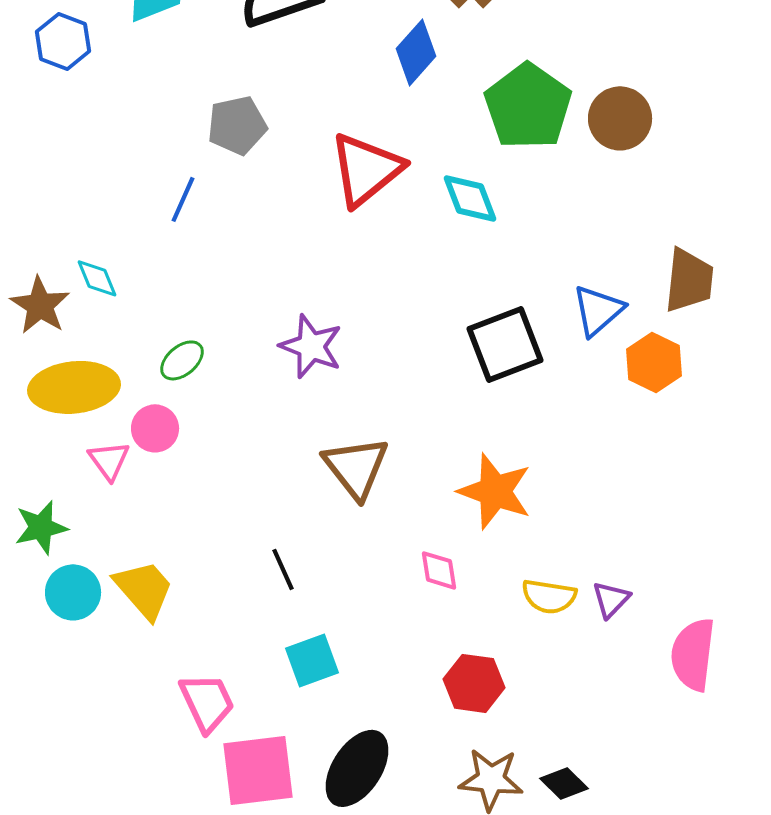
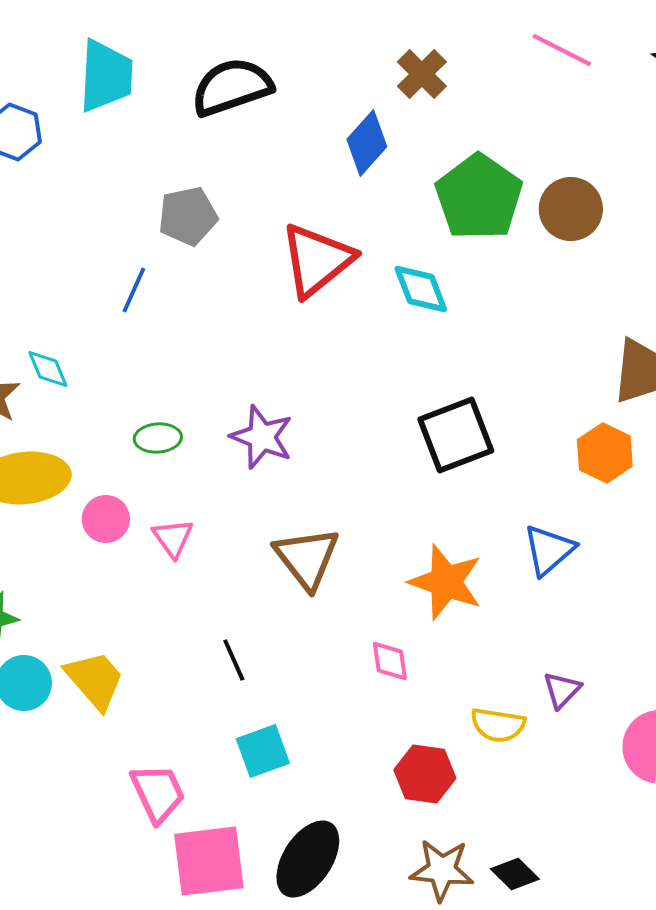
blue triangle: (598, 310) -> (549, 550), moved
green ellipse: (182, 360) -> (158, 438), moved, turned 36
pink triangle: (109, 460) -> (173, 538), moved
yellow semicircle: (549, 596) -> (498, 725), moved

